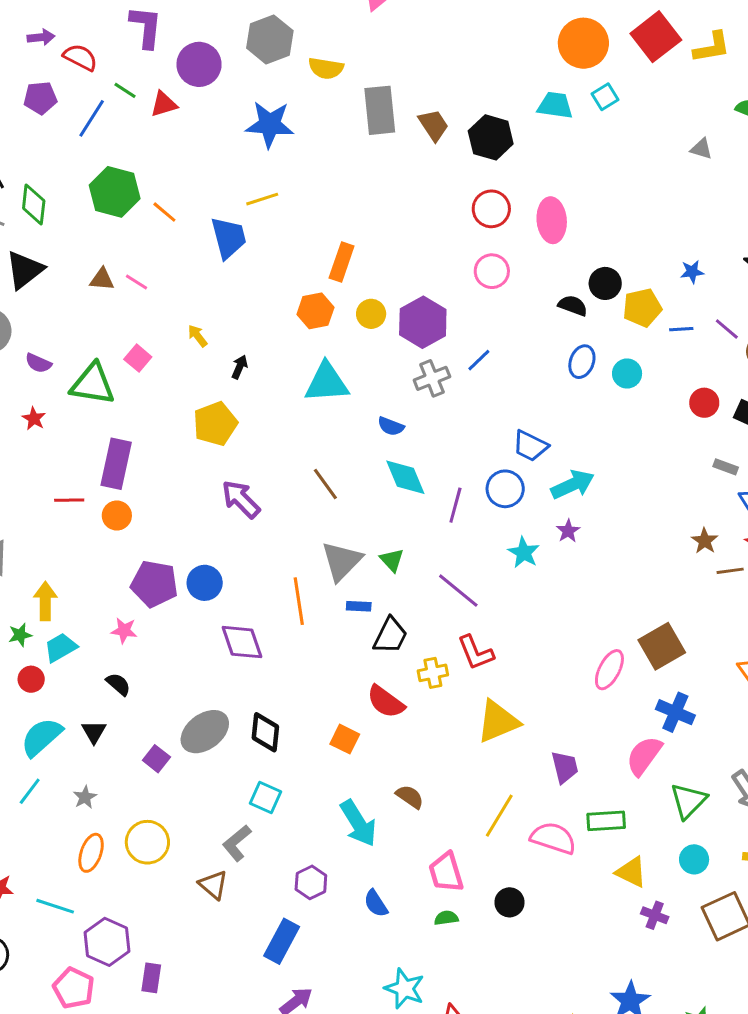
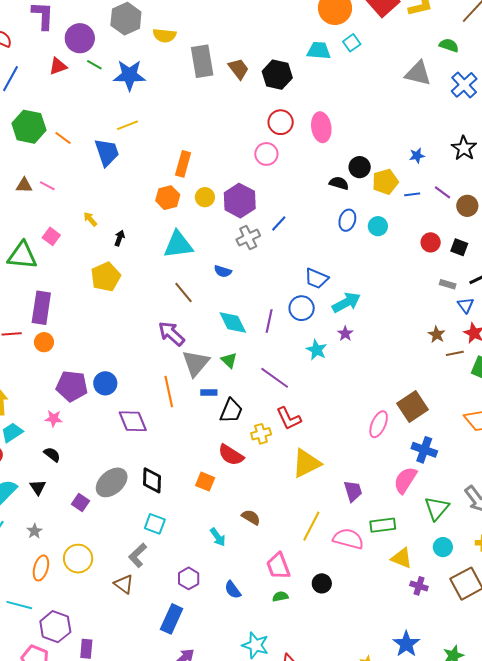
green line: (125, 90) -> (94, 65), moved
gray triangle: (701, 149) -> (418, 73), size x1.8
pink circle: (492, 271) -> (266, 154), moved
cyan diamond: (405, 477) -> (233, 323), moved
brown line: (325, 484) -> (183, 293), moved
purple arrow: (241, 499) -> (171, 334), moved
cyan arrow: (358, 823) -> (218, 537), size x0.6

